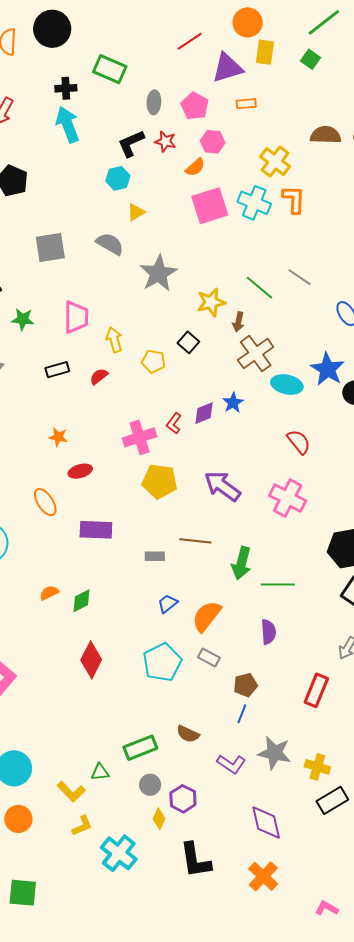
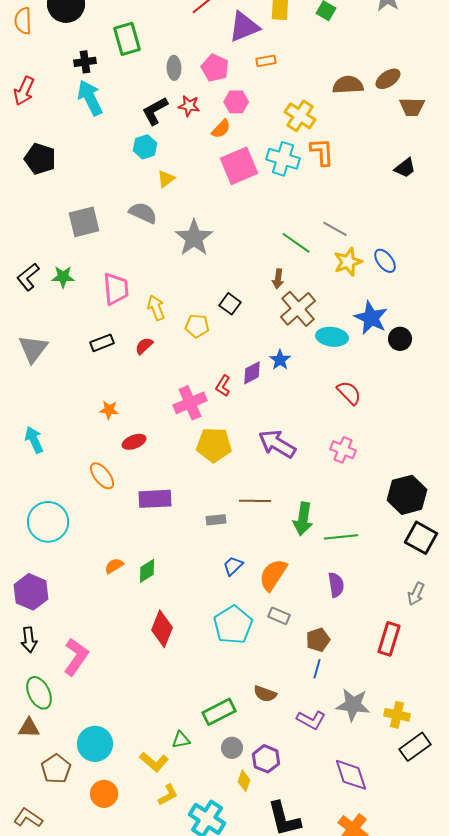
green rectangle: (110, 69) -> (127, 39), turned 56
yellow star: (211, 302) -> (348, 262), moved
green star: (23, 319) -> (63, 277), moved
pink cross: (288, 498) -> (343, 450), size x0.7

